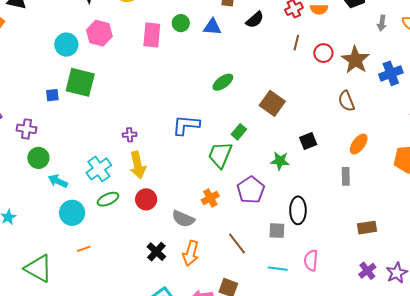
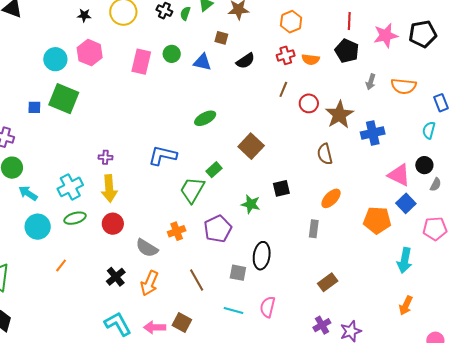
brown rectangle: (367, 228) -> (328, 282), turned -36
orange line: (84, 249) -> (61, 266), moved, turned -40

